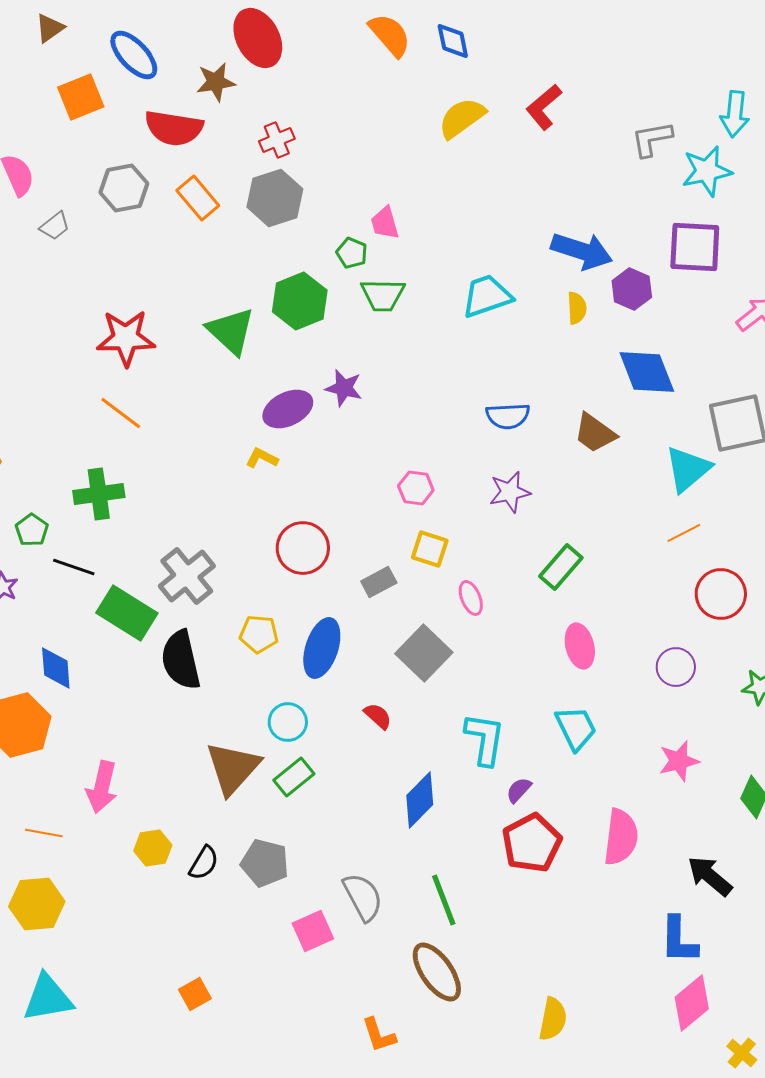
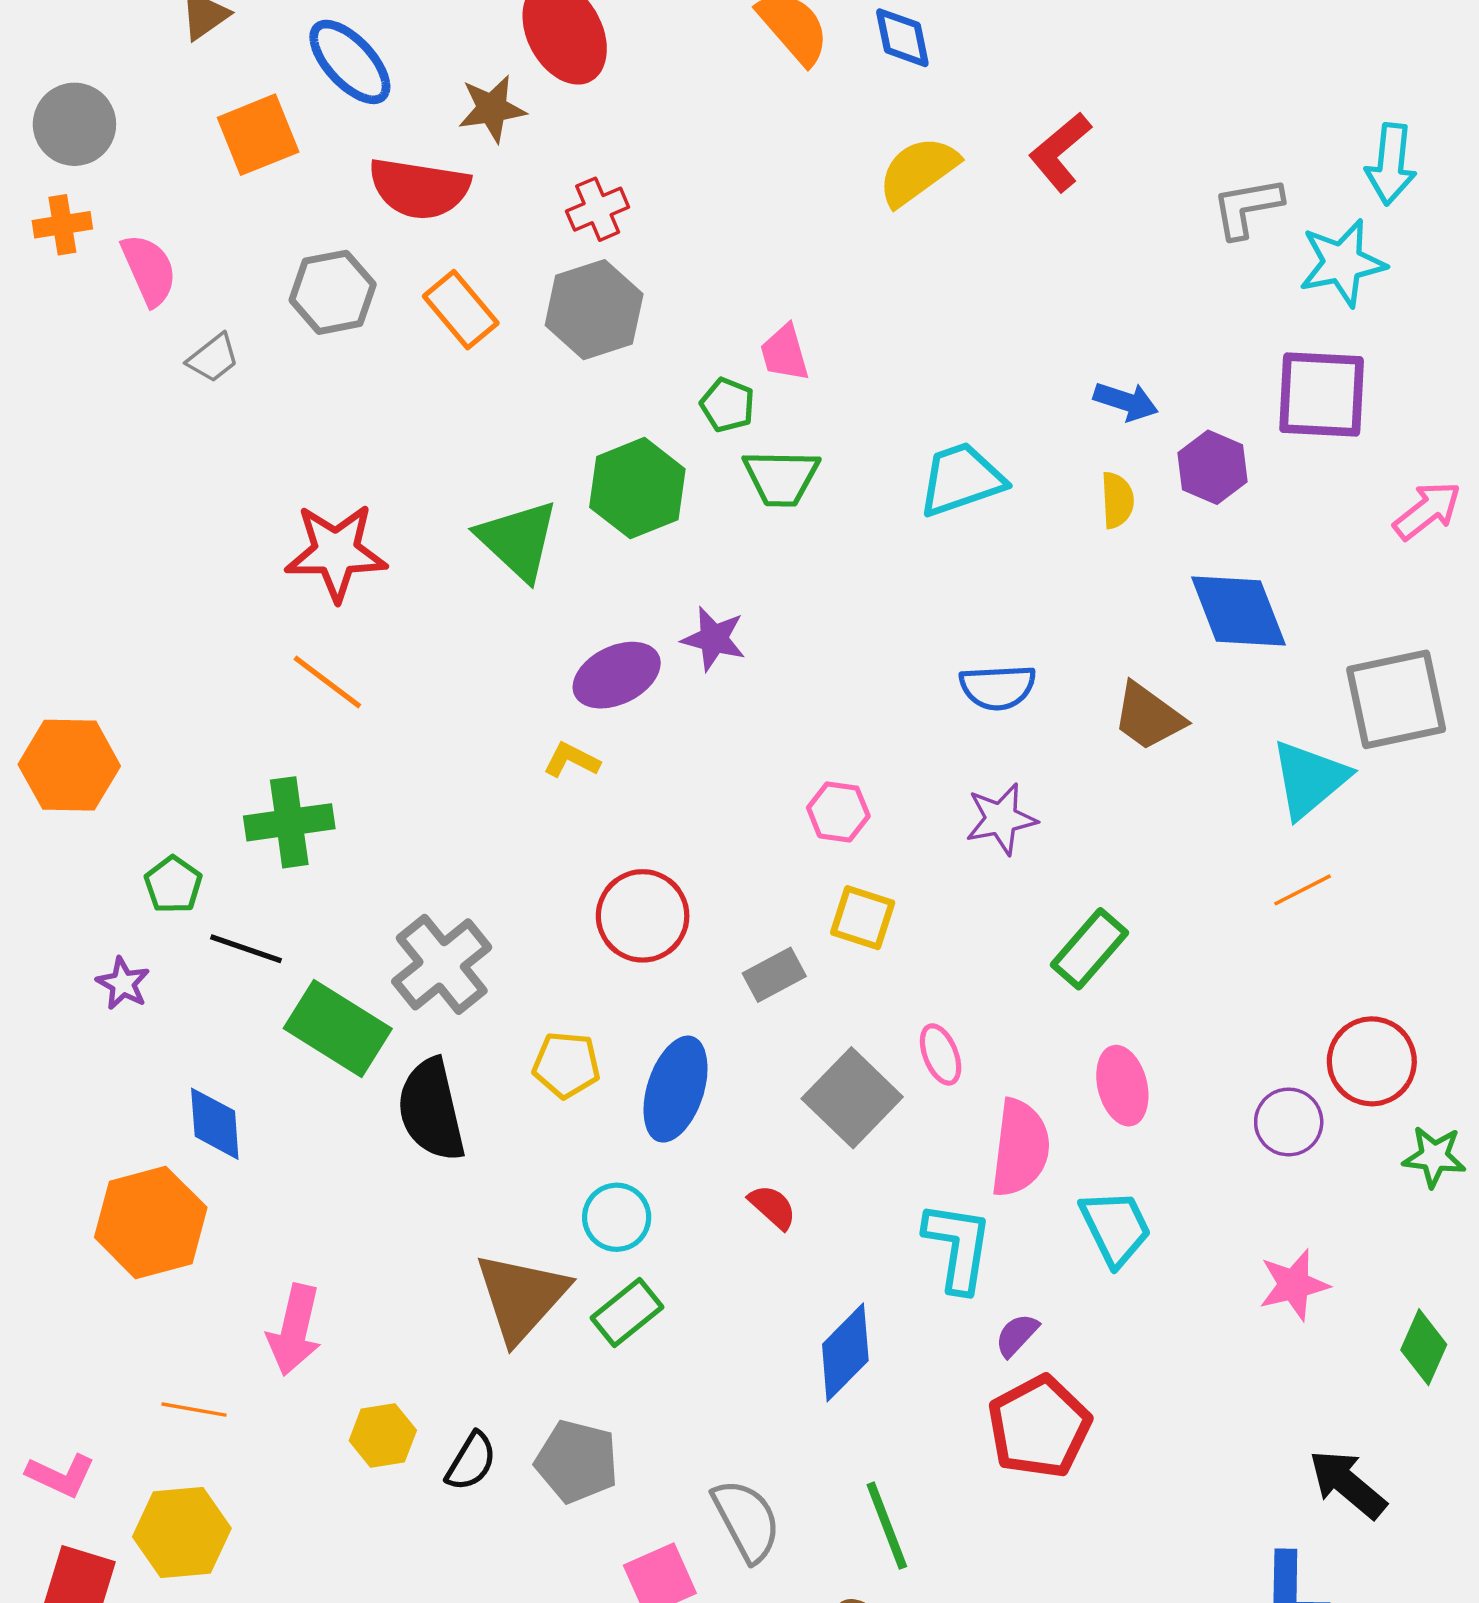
blue arrow: (582, 251) -> (1126, 401), size x0.6
red circle: (721, 594) -> (1372, 1061), moved
pink ellipse: (471, 598) -> (941, 1054), moved
pink semicircle: (621, 837) -> (1020, 1148), moved

